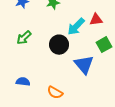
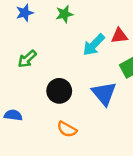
black circle: (59, 45) -> (59, 91), moved
blue semicircle: (23, 82) -> (13, 115), moved

